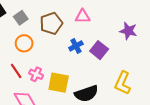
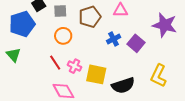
gray square: (21, 18) -> (60, 11), turned 32
purple star: (128, 31) -> (165, 25), size x1.4

